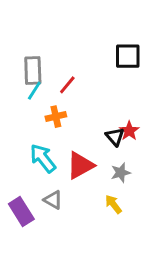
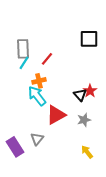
cyan arrow: (43, 158) -> (37, 96), moved
gray triangle: (53, 200) -> (37, 139), turned 40
yellow arrow: (113, 204) -> (87, 152), moved

